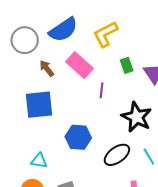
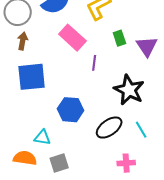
brown arrow: (47, 68) -> (22, 41), moved, turned 48
cyan triangle: (39, 161) -> (42, 137), moved

